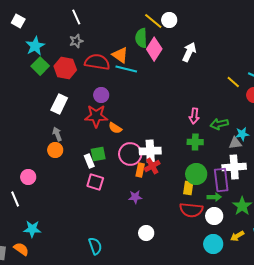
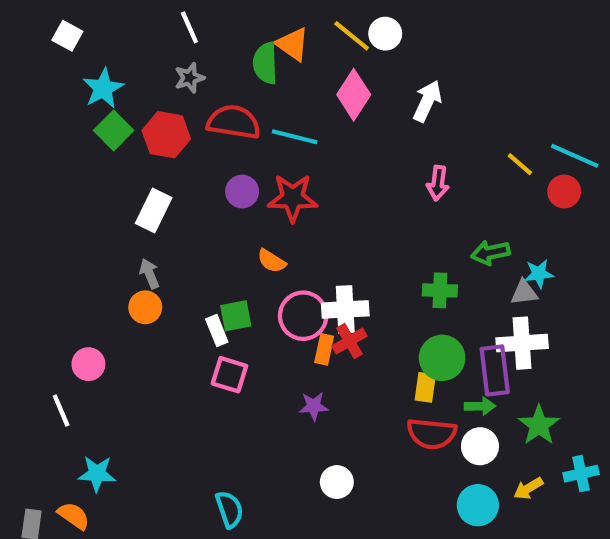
green semicircle: (141, 38) -> (265, 63), moved
orange triangle: (120, 55) -> (293, 44), moved
red star: (96, 116) -> (293, 198), moved
pink arrow: (194, 116) -> (438, 183), moved

